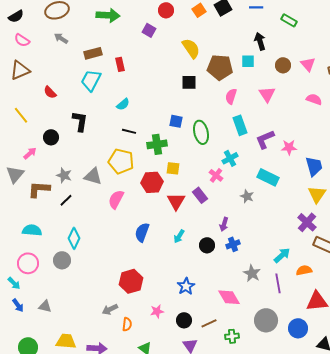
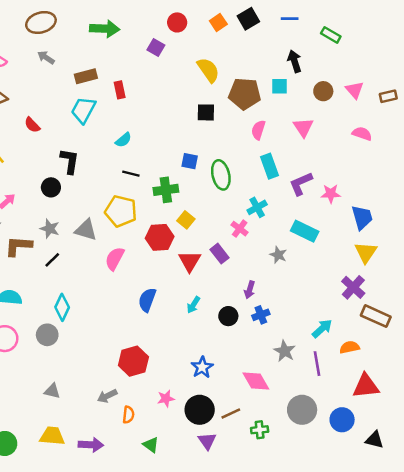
black circle: (51, 137) -> (51, 187), moved
yellow square: (173, 168) -> (186, 220), turned 32
gray triangle: (45, 306) -> (52, 391), moved
black circle: (184, 320) -> (200, 410), size x1.5

